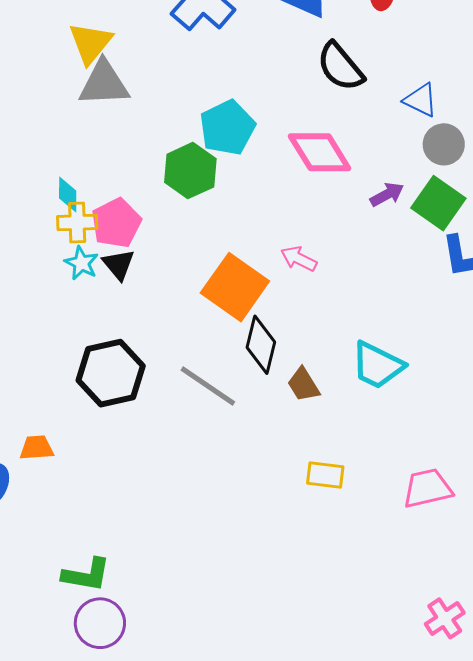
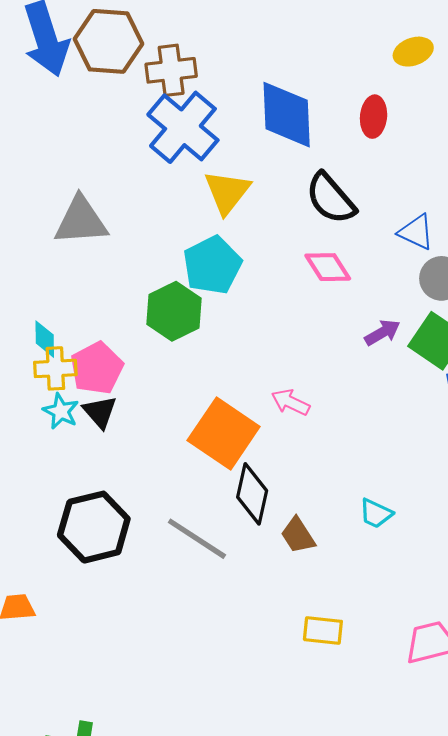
yellow triangle: (90, 43) -> (227, 192), moved
pink diamond: (320, 152) -> (328, 267), moved, size x0.7
cyan trapezoid: (377, 365) -> (376, 513), size x0.6

